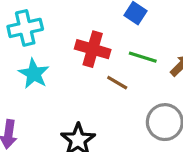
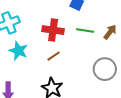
brown line: (117, 83) -> (54, 56), moved, turned -56

